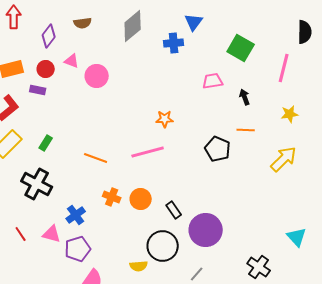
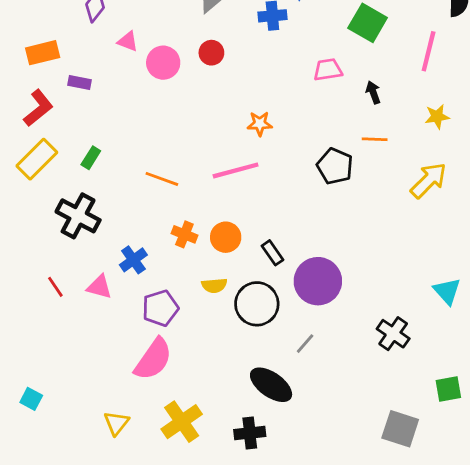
red circle: (46, 69) -> (211, 53), moved
purple pentagon: (78, 249) -> (160, 308), moved
yellow semicircle: (139, 266) -> (214, 285), moved

